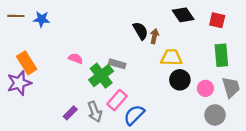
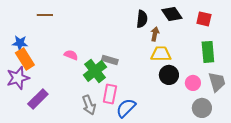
brown line: (16, 16) -> (45, 15), moved
blue star: (42, 19) -> (20, 43), moved
black semicircle: (140, 31) -> (142, 19), moved, turned 36
brown arrow: (154, 36) -> (155, 34), moved
pink rectangle: (117, 100) -> (110, 94), turned -30
purple rectangle: (70, 113) -> (38, 99), moved, size x1.5

